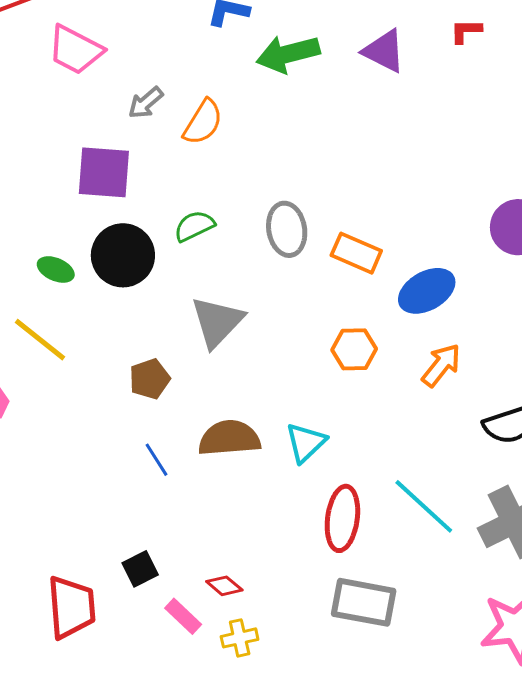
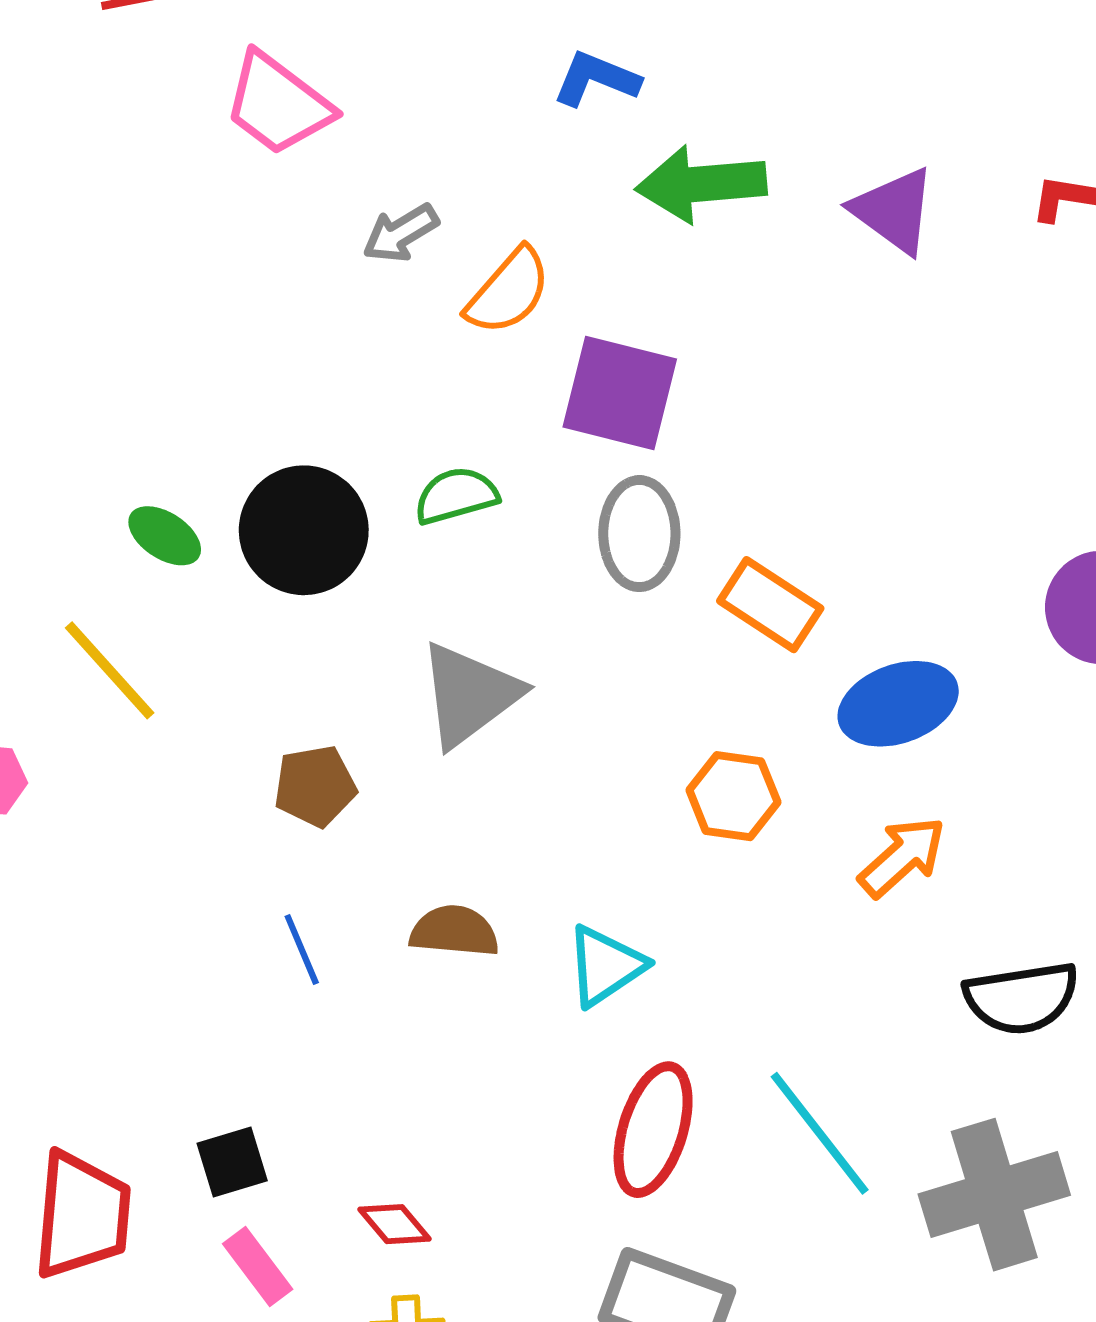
purple square: (104, 172) -> (620, 393), moved
brown semicircle: (229, 438) -> (454, 931), size x0.7
pink rectangle: (183, 616) -> (258, 1267), moved

